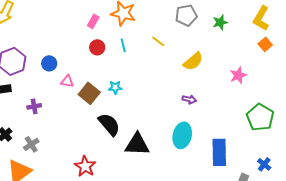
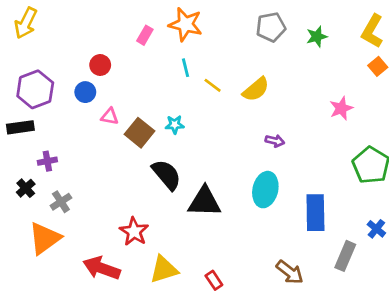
yellow line: (158, 41) -> (213, 85), moved
red circle: (97, 47) -> (100, 65), moved
yellow semicircle: (193, 61) -> (256, 89), moved
purple cross: (34, 106) -> (47, 161), moved

